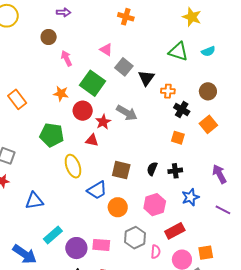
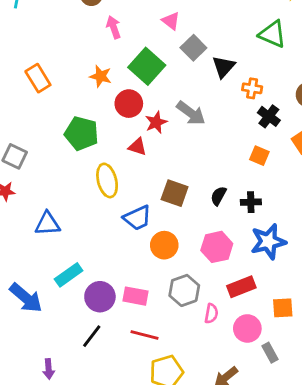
blue star: (190, 197) -> (268, 242), size x1.4
orange square: (206, 253) -> (283, 308), moved

